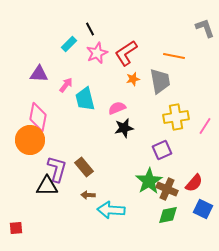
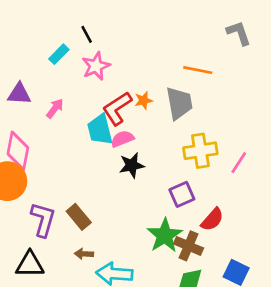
red L-shape: (126, 53) -> (117, 108), moved
cyan trapezoid: (85, 99) -> (100, 130), moved
red semicircle: (194, 183) -> (212, 220), moved
black triangle: (47, 186) -> (30, 264), moved

